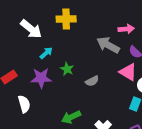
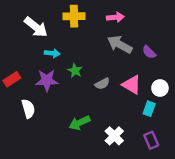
pink arrow: (126, 29) -> (115, 17), moved
cyan arrow: (46, 53) -> (52, 53), turned 48
pink triangle: (128, 72) -> (132, 85), moved

